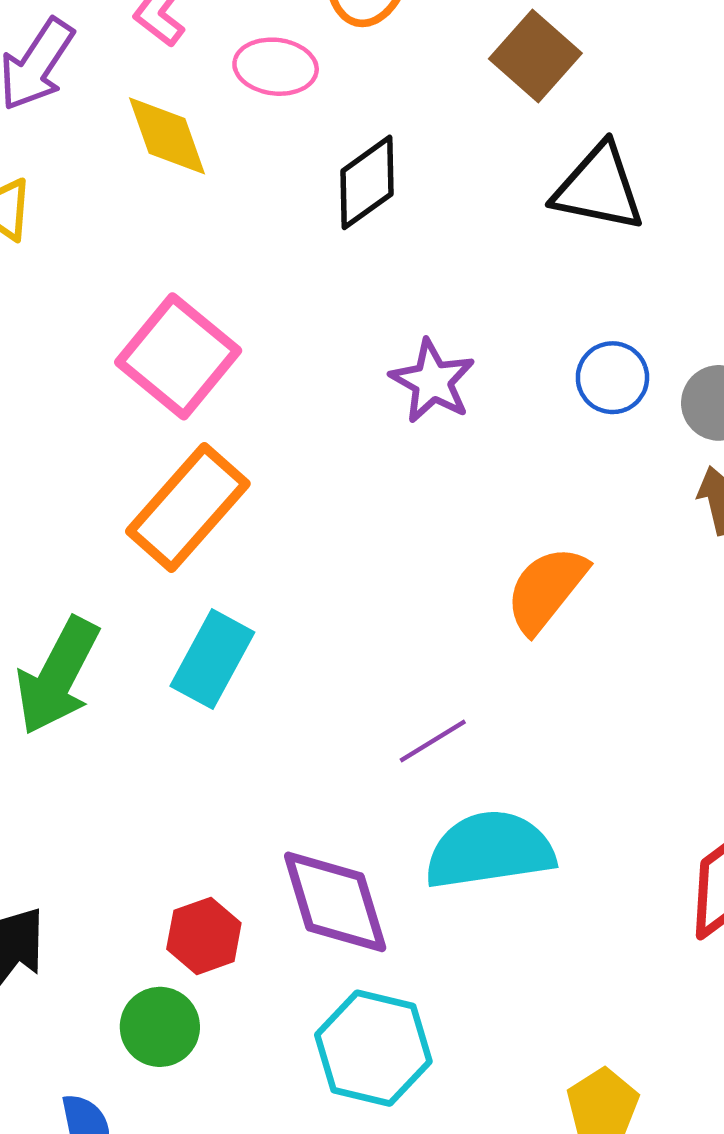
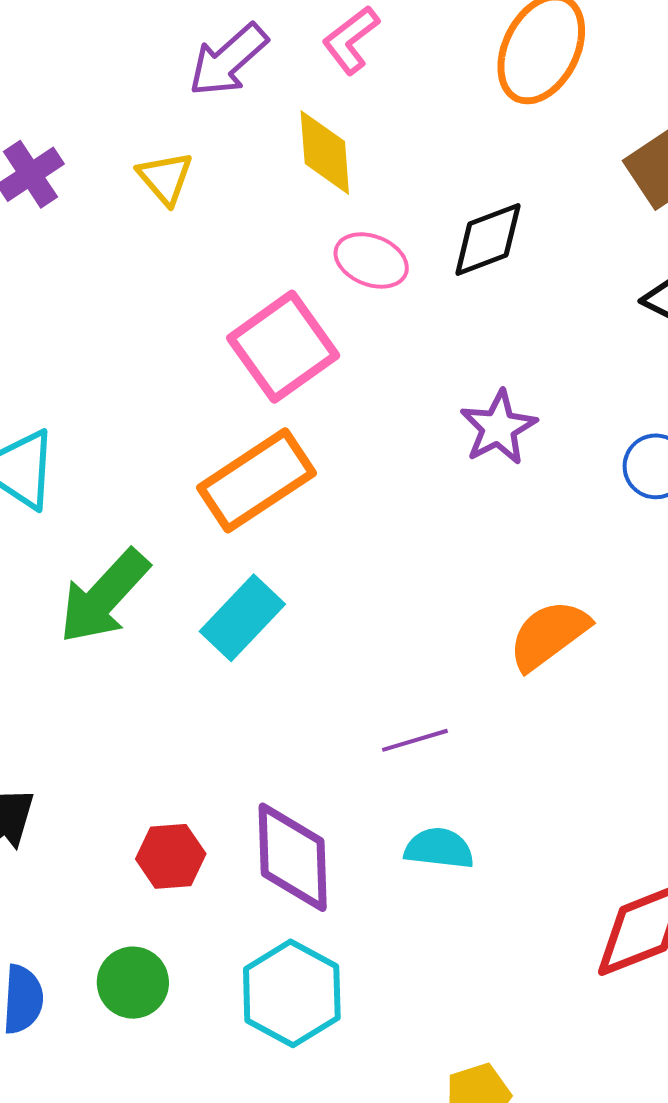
pink ellipse: (276, 67) -> (371, 260), moved
cyan semicircle: (490, 850) -> (439, 848), size x0.6
green circle: (160, 1027) -> (133, 983), moved

